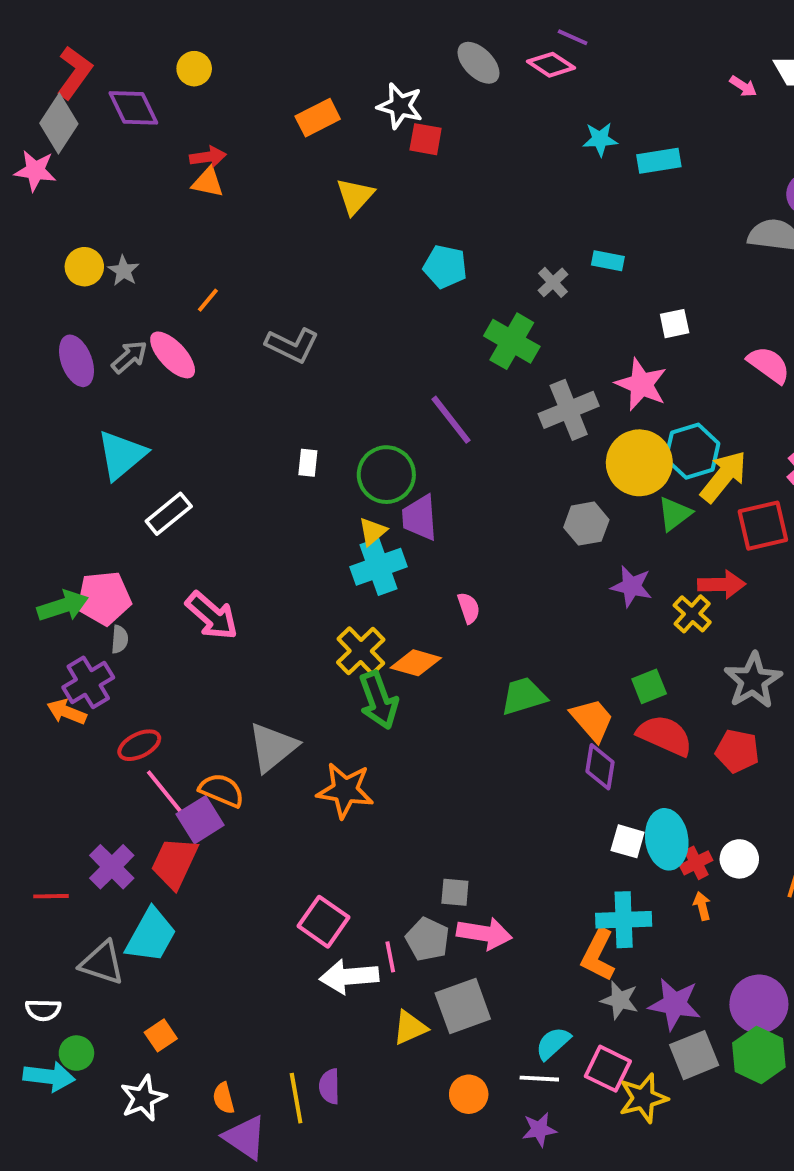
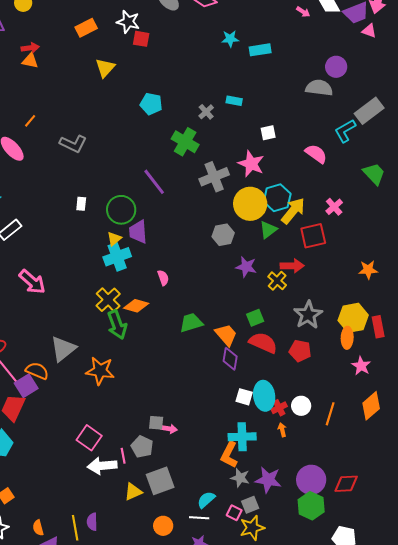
pink arrow: (484, 933) -> (169, 429), moved, size x0.6
gray square: (694, 1055) -> (250, 505), moved, size x0.7
pink square: (608, 1069) -> (234, 513), size x0.7

